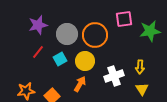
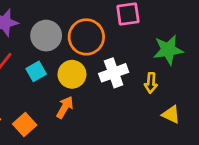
green star: (150, 31) -> (168, 50), moved
white cross: (114, 76) -> (114, 73), moved
yellow triangle: (142, 89) -> (171, 114), moved, turned -32

